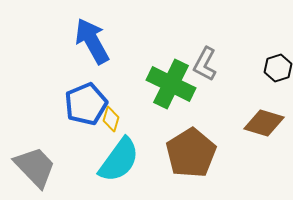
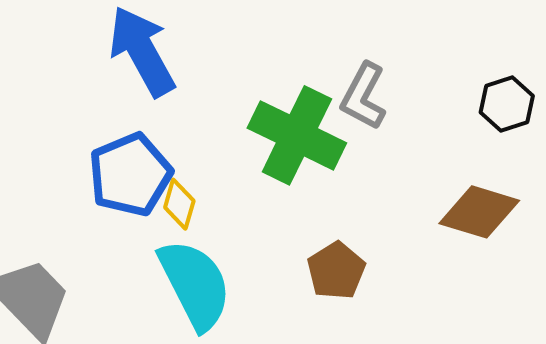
brown pentagon: (191, 153) -> (336, 271), size x0.6
cyan semicircle: (119, 160) -> (195, 284), turned -63

